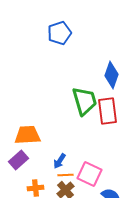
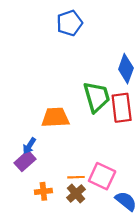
orange trapezoid: (28, 135) -> (55, 118), moved
blue arrow: (60, 161) -> (29, 146), moved

